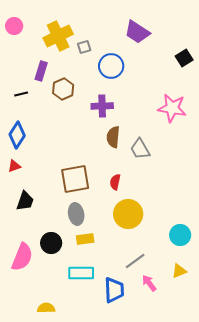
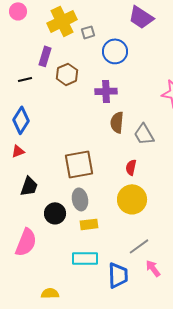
red semicircle: (115, 182) -> (131, 167), moved
black circle: (51, 243) -> (55, 213), moved

